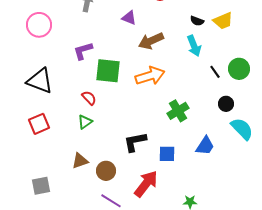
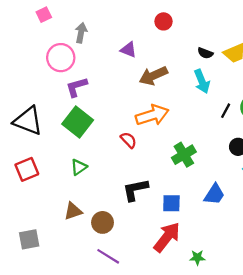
pink circle: (39, 25) -> (61, 58), moved
green square: (108, 71) -> (78, 122), moved, turned 32
black line: (215, 72) -> (226, 111), turned 64
red semicircle: (89, 98) -> (128, 140), moved
red arrow: (146, 184) -> (167, 237), moved

